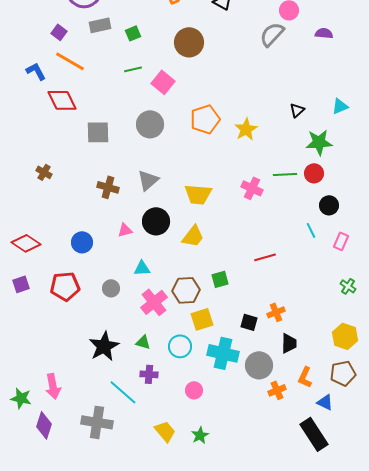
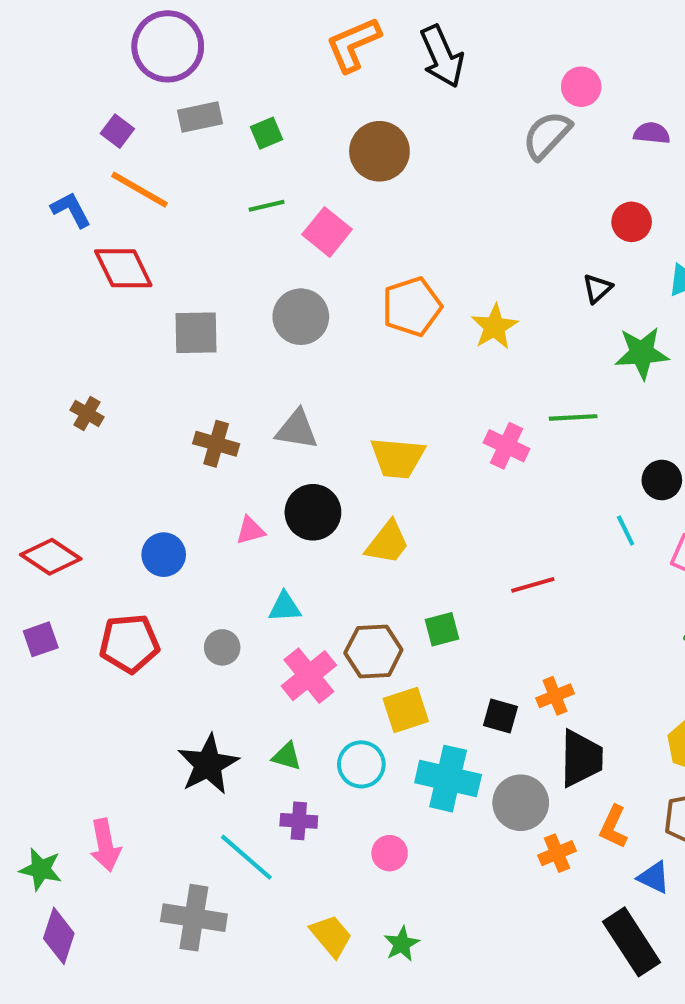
red circle: (314, 173) -> (632, 222), moved
gray triangle: (148, 180) -> (297, 430), turned 50
black trapezoid: (289, 343) -> (581, 758), size x1.4
purple diamond: (44, 425) -> (59, 936), moved

